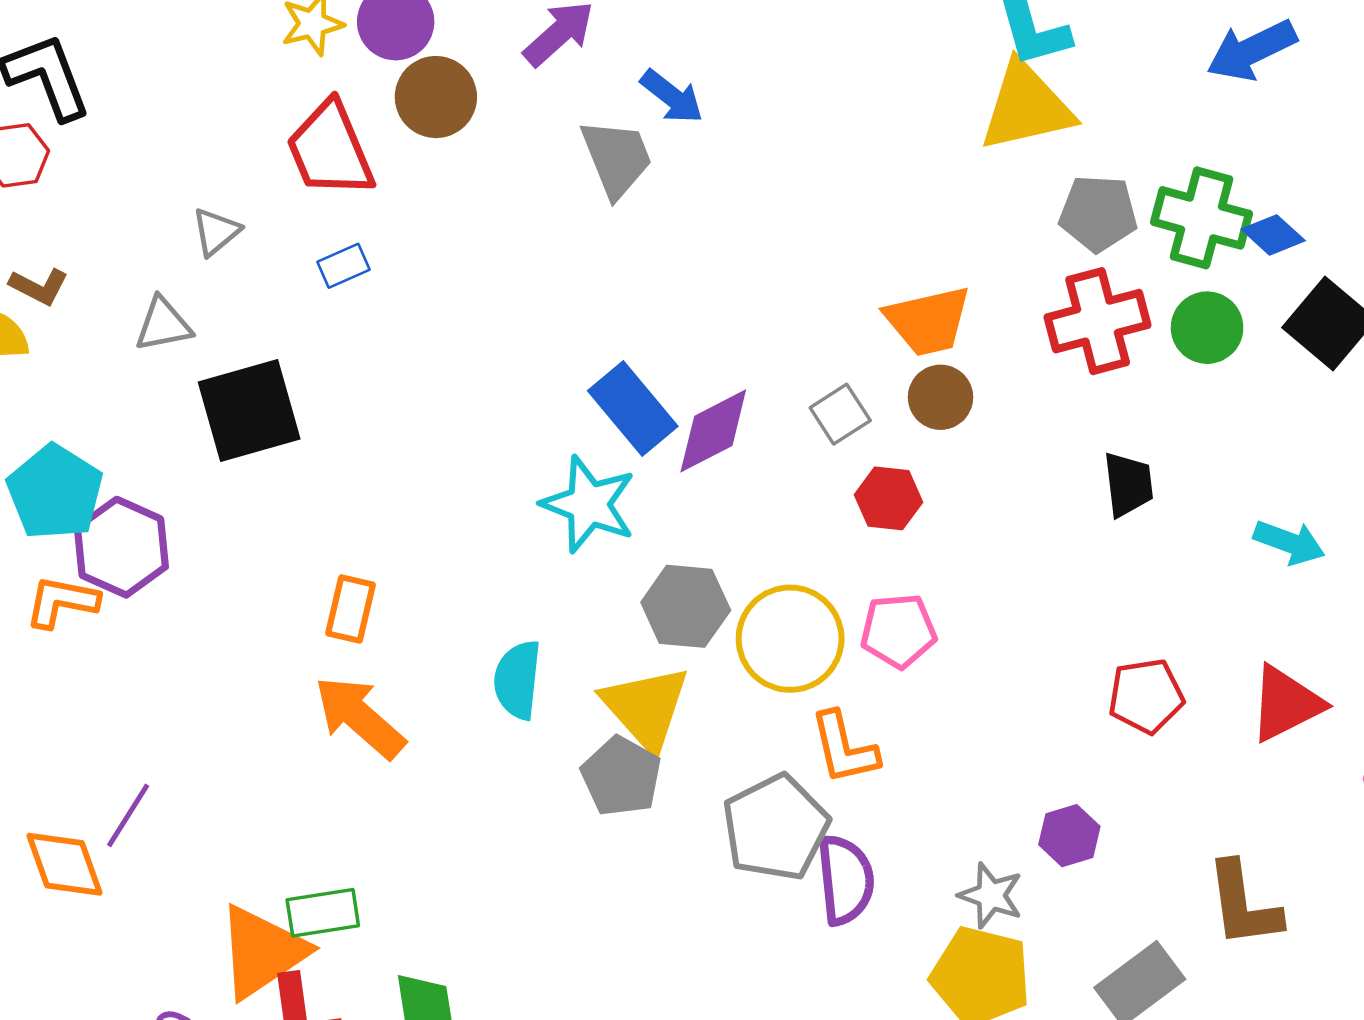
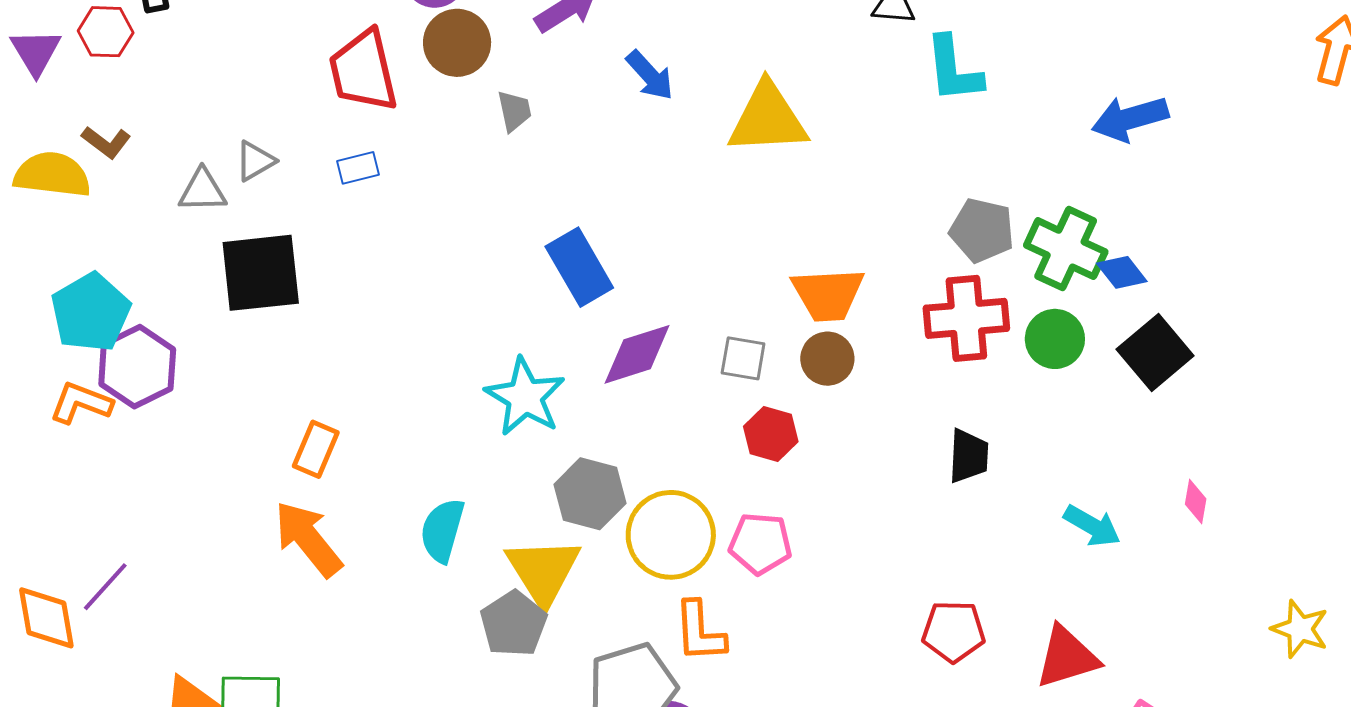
yellow triangle: (1026, 107) -> (768, 119), moved
gray trapezoid: (617, 158) -> (514, 111), moved, size x0.6
gray triangle: (216, 232) -> (255, 161), moved
blue rectangle: (633, 409) -> (579, 267), moved
gray square: (840, 414) -> (743, 358), turned 33

